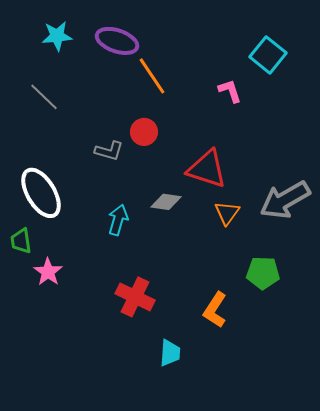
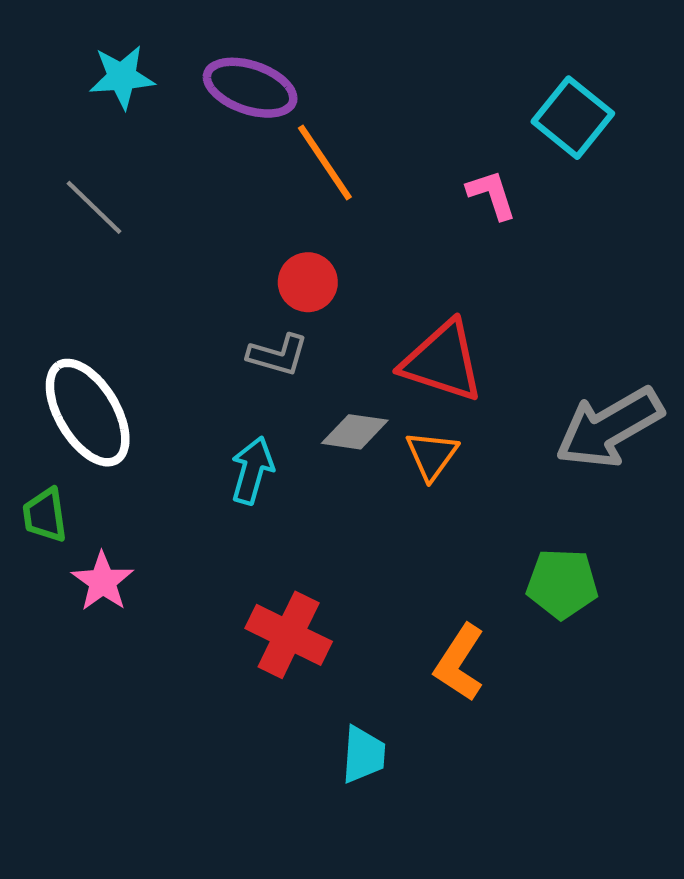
gray L-shape: (109, 151) -> (278, 355), moved
orange triangle: (227, 213) -> (432, 455), moved

